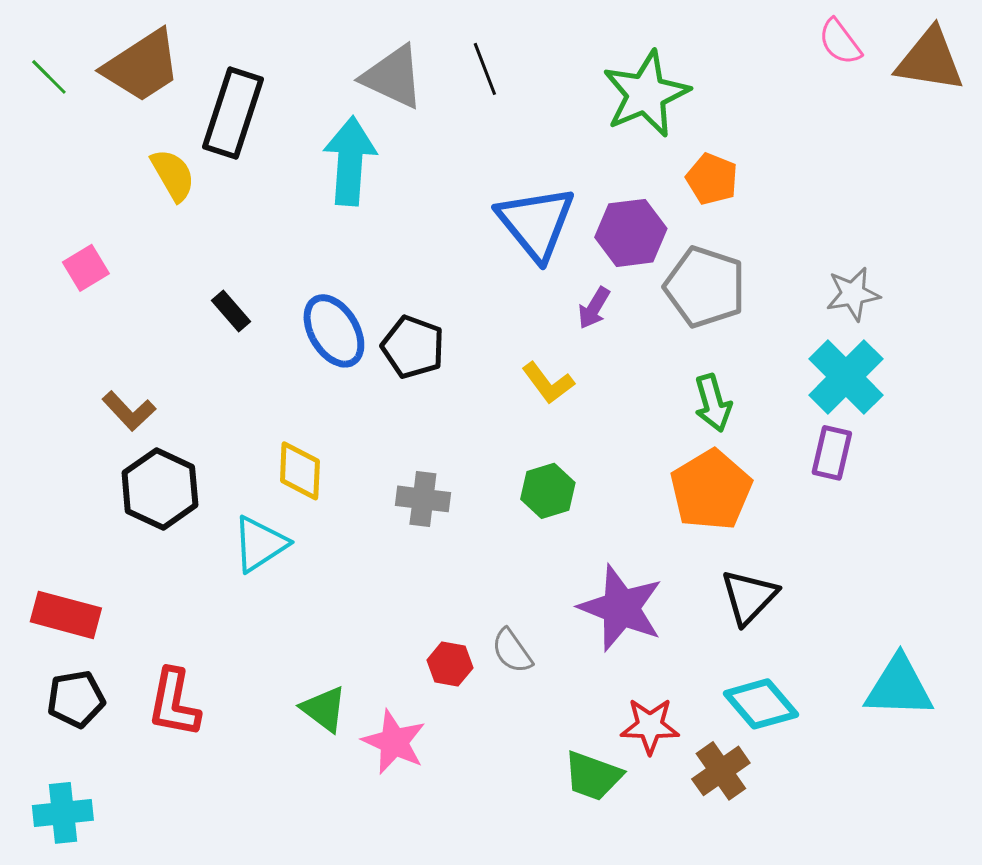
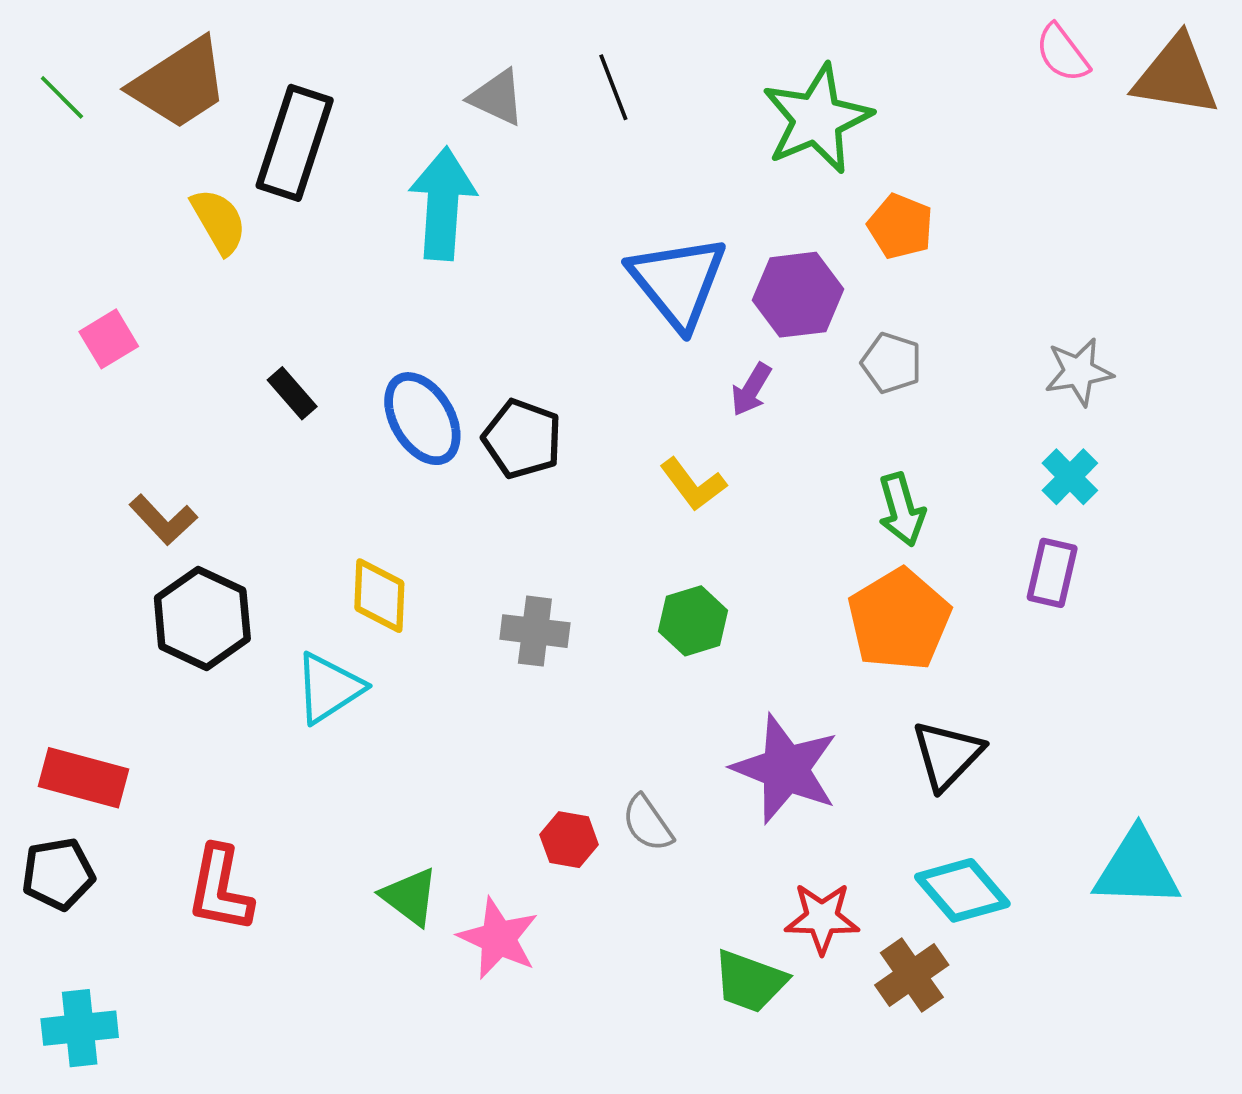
gray triangle: (393, 77) -> (497, 97), size x0.7
gray pentagon: (705, 287) -> (892, 363), size x0.6
cyan cross: (846, 377) -> (1070, 477), size x0.6
black pentagon: (76, 699) -> (58, 874), moved

